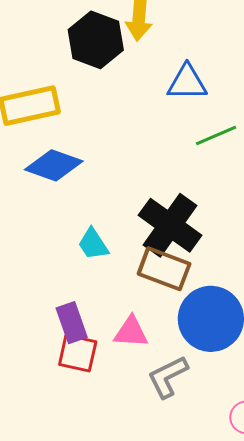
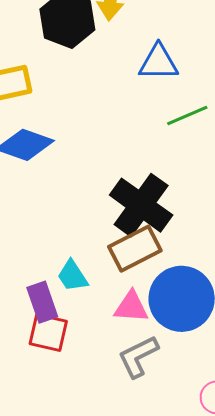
cyan trapezoid: (93, 244) -> (72, 276), moved
brown rectangle: (164, 269) -> (135, 249), turned -48
pink triangle: (131, 332) -> (131, 307), moved

